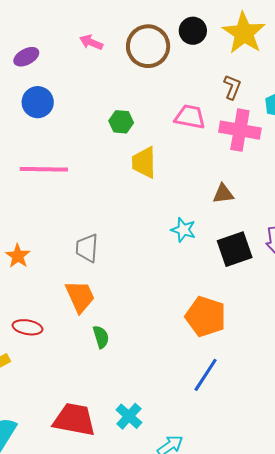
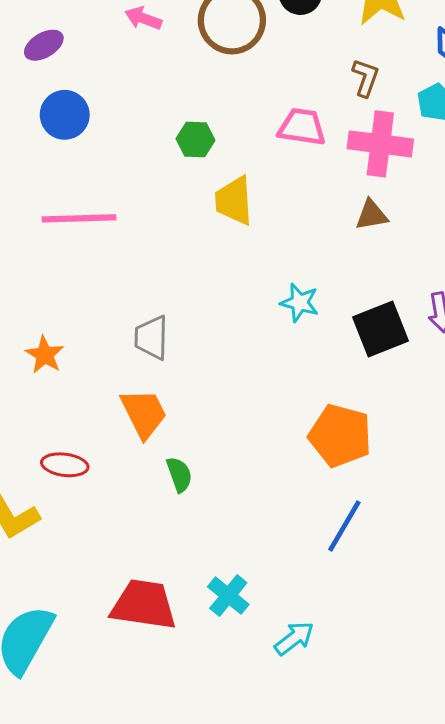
brown triangle: (223, 194) -> (372, 215), moved

